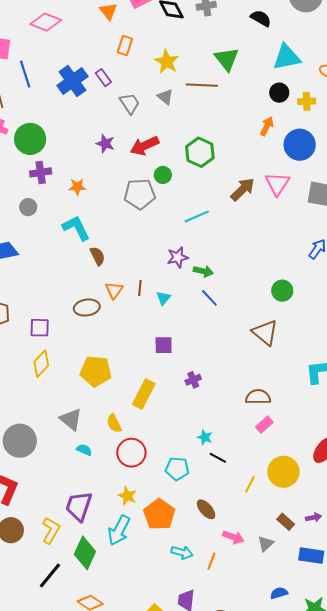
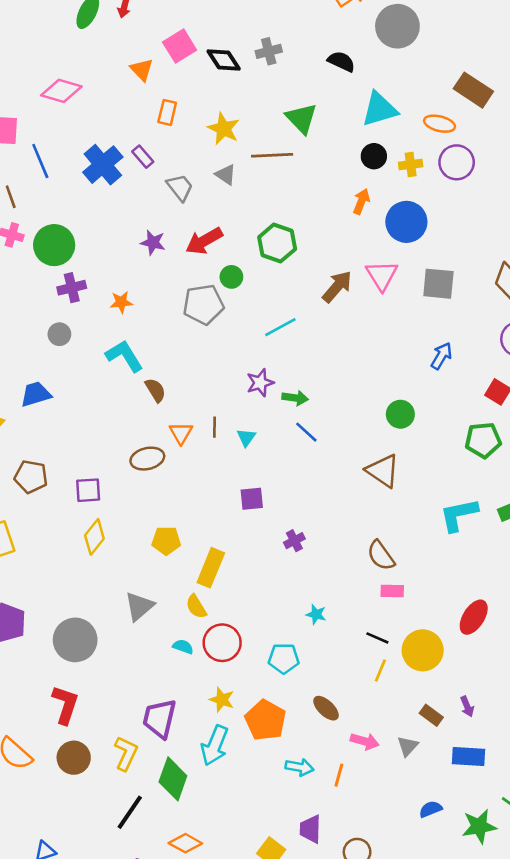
yellow pentagon: (96, 371) -> (166, 541), size x0.7
yellow rectangle: (144, 394) -> (211, 568), moved
brown semicircle: (258, 397) -> (381, 556), turned -120
gray triangle: (71, 419) -> (139, 606), turned 45
pink rectangle: (264, 425) -> (392, 591), turned 48
cyan semicircle: (84, 450) -> (183, 647), moved
black line: (218, 458) -> (377, 638), moved
purple arrow: (314, 517) -> (467, 706), turned 84

